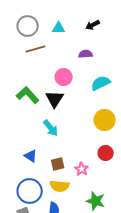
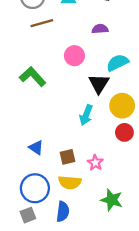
black triangle: (55, 99) -> (99, 84), moved
cyan arrow: (51, 128) -> (86, 115), moved, turned 60
red circle: (106, 153) -> (124, 132), moved

